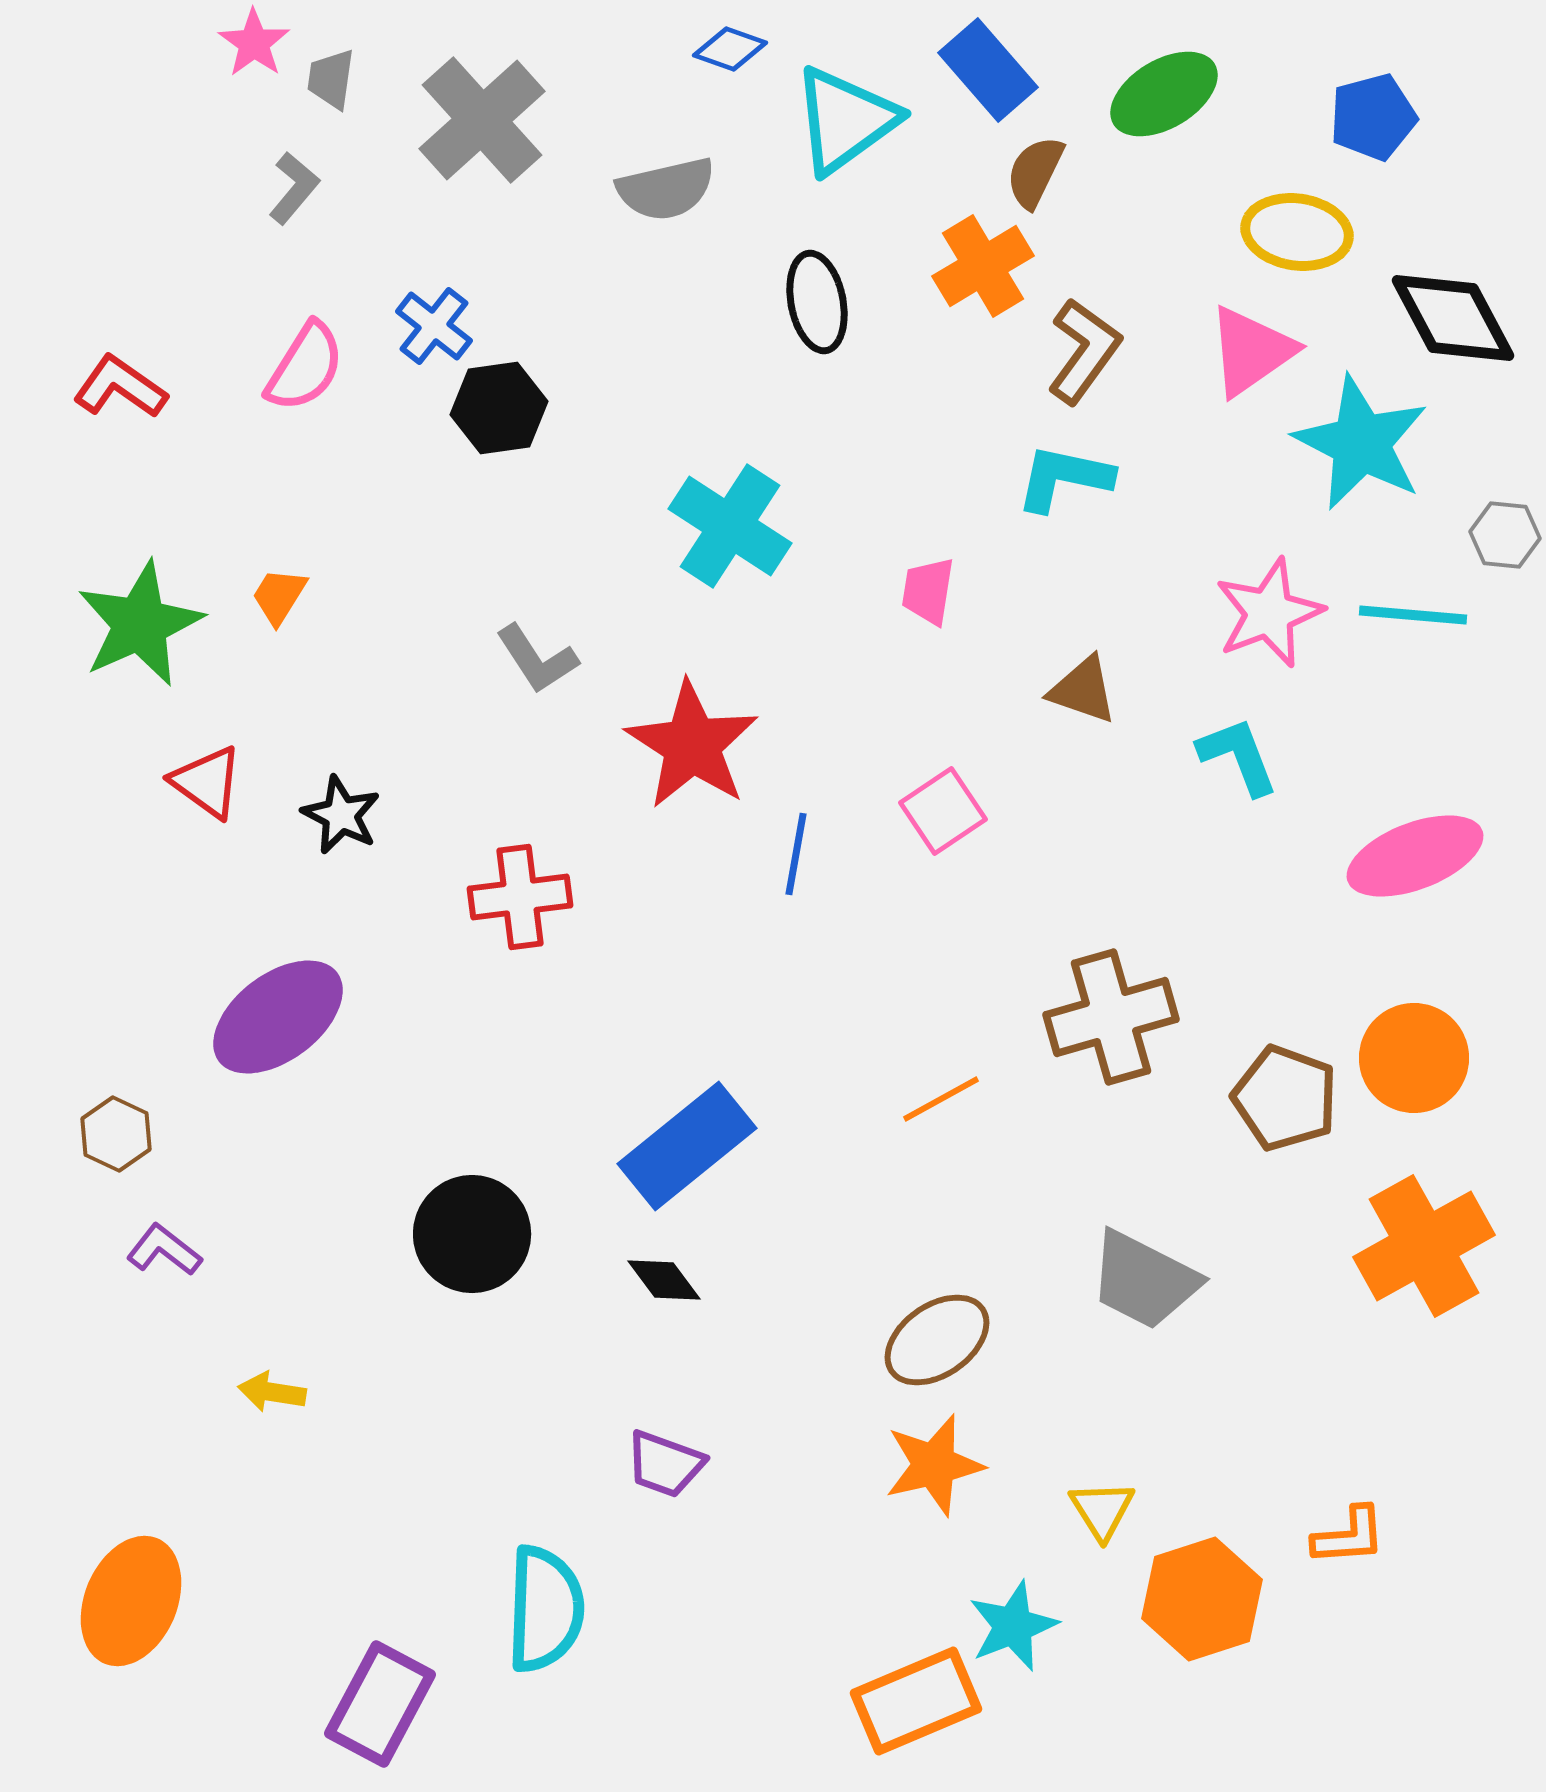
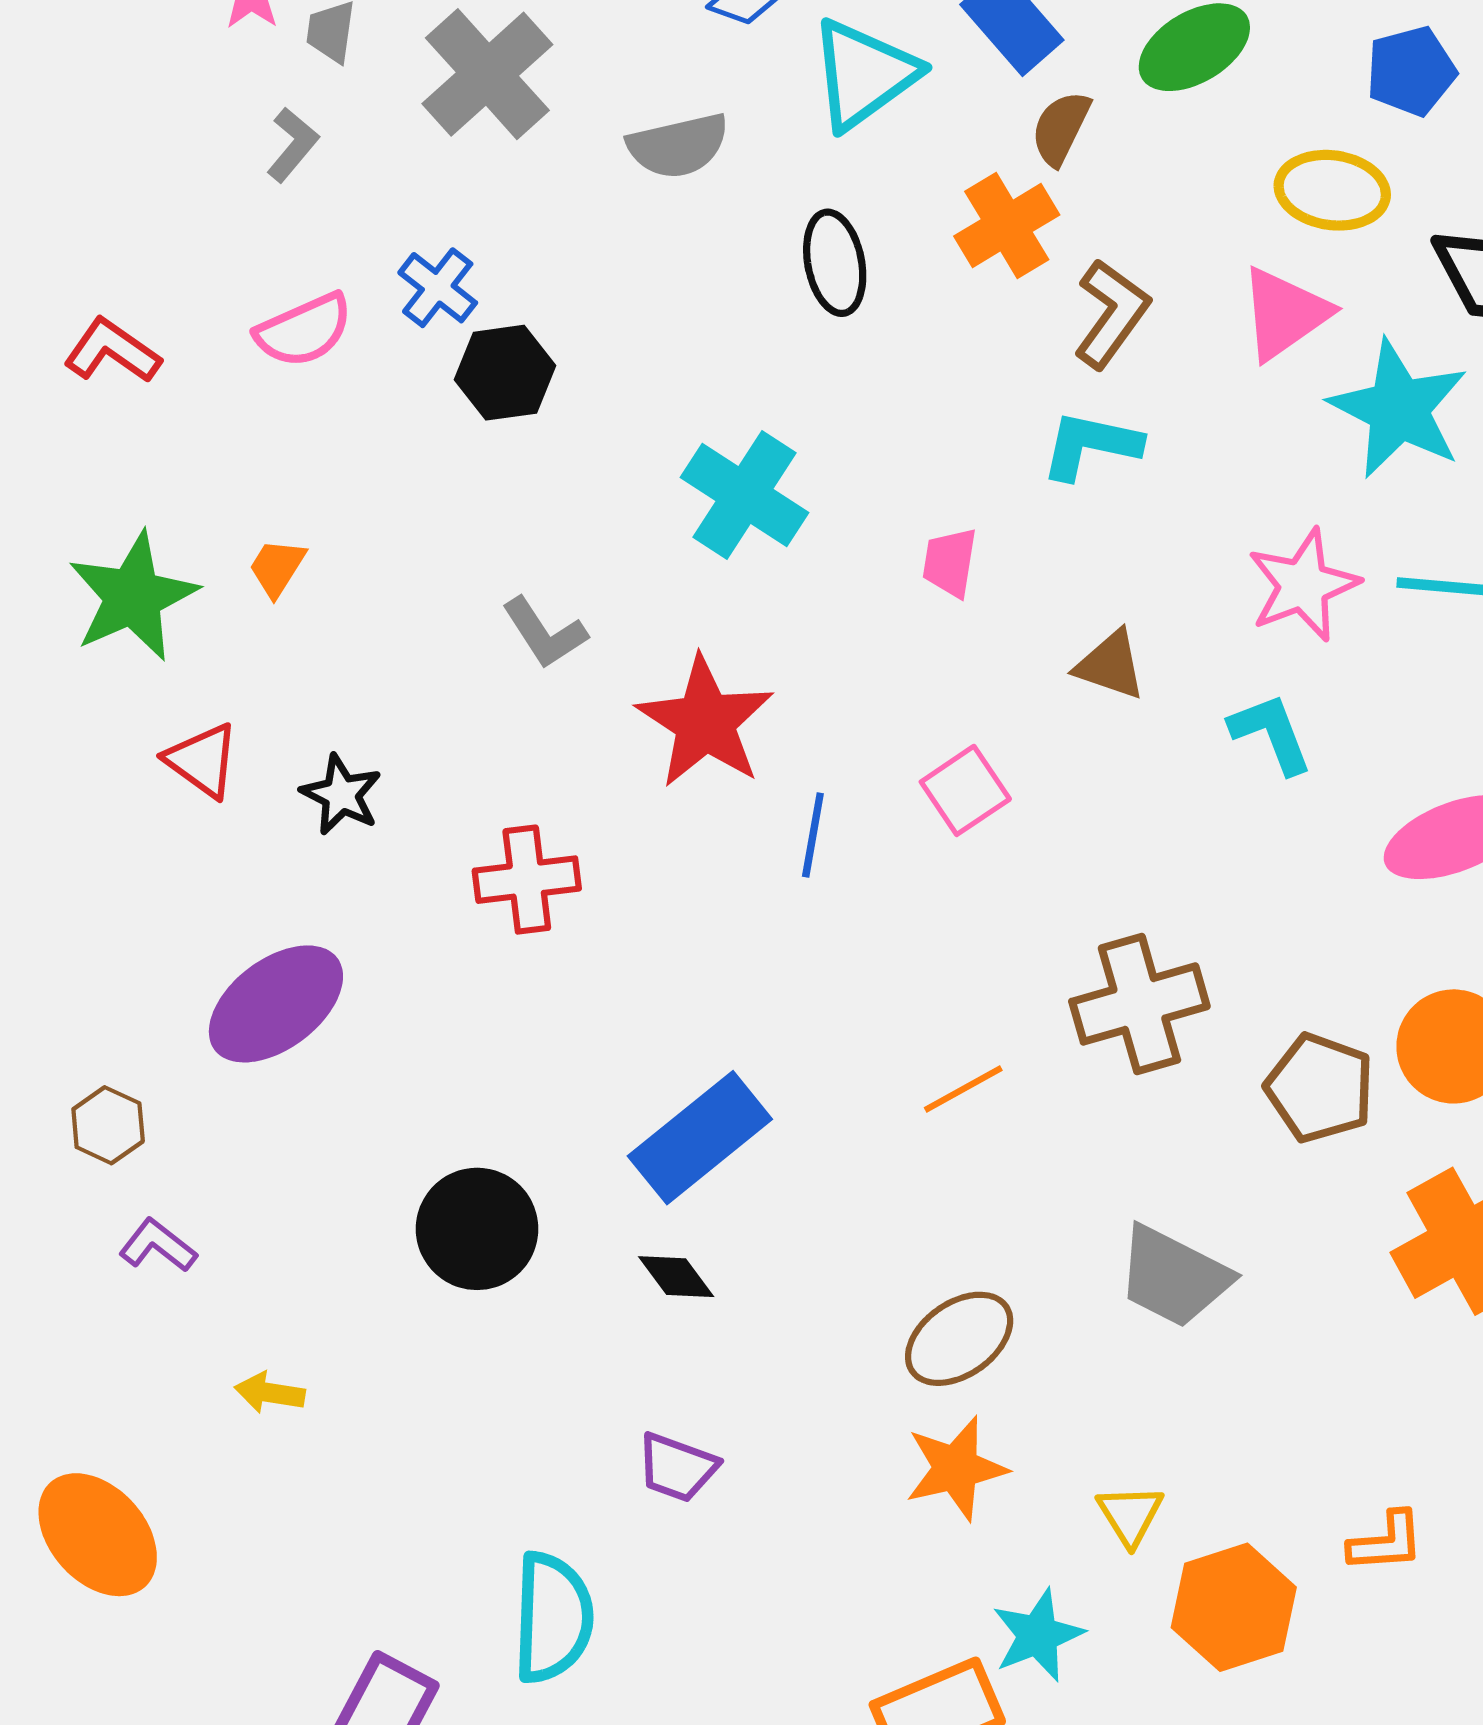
pink semicircle: (305, 367) -> (304, 330), turned 34
orange ellipse: (131, 1601) -> (98, 1535), moved, turned -65

